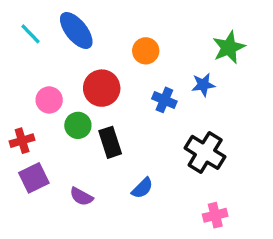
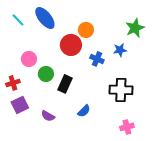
red circle: (102, 88) -> (71, 45), moved
black rectangle: (110, 142) -> (65, 84), turned 42
black cross: (205, 152) -> (121, 90), turned -30

